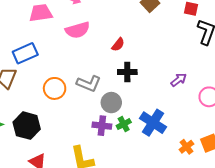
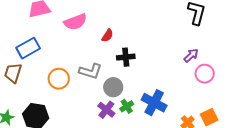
red semicircle: (118, 45) -> (107, 36), moved
purple arrow: (179, 80) -> (191, 55), moved
purple cross: (102, 126) -> (106, 110), turned 36

